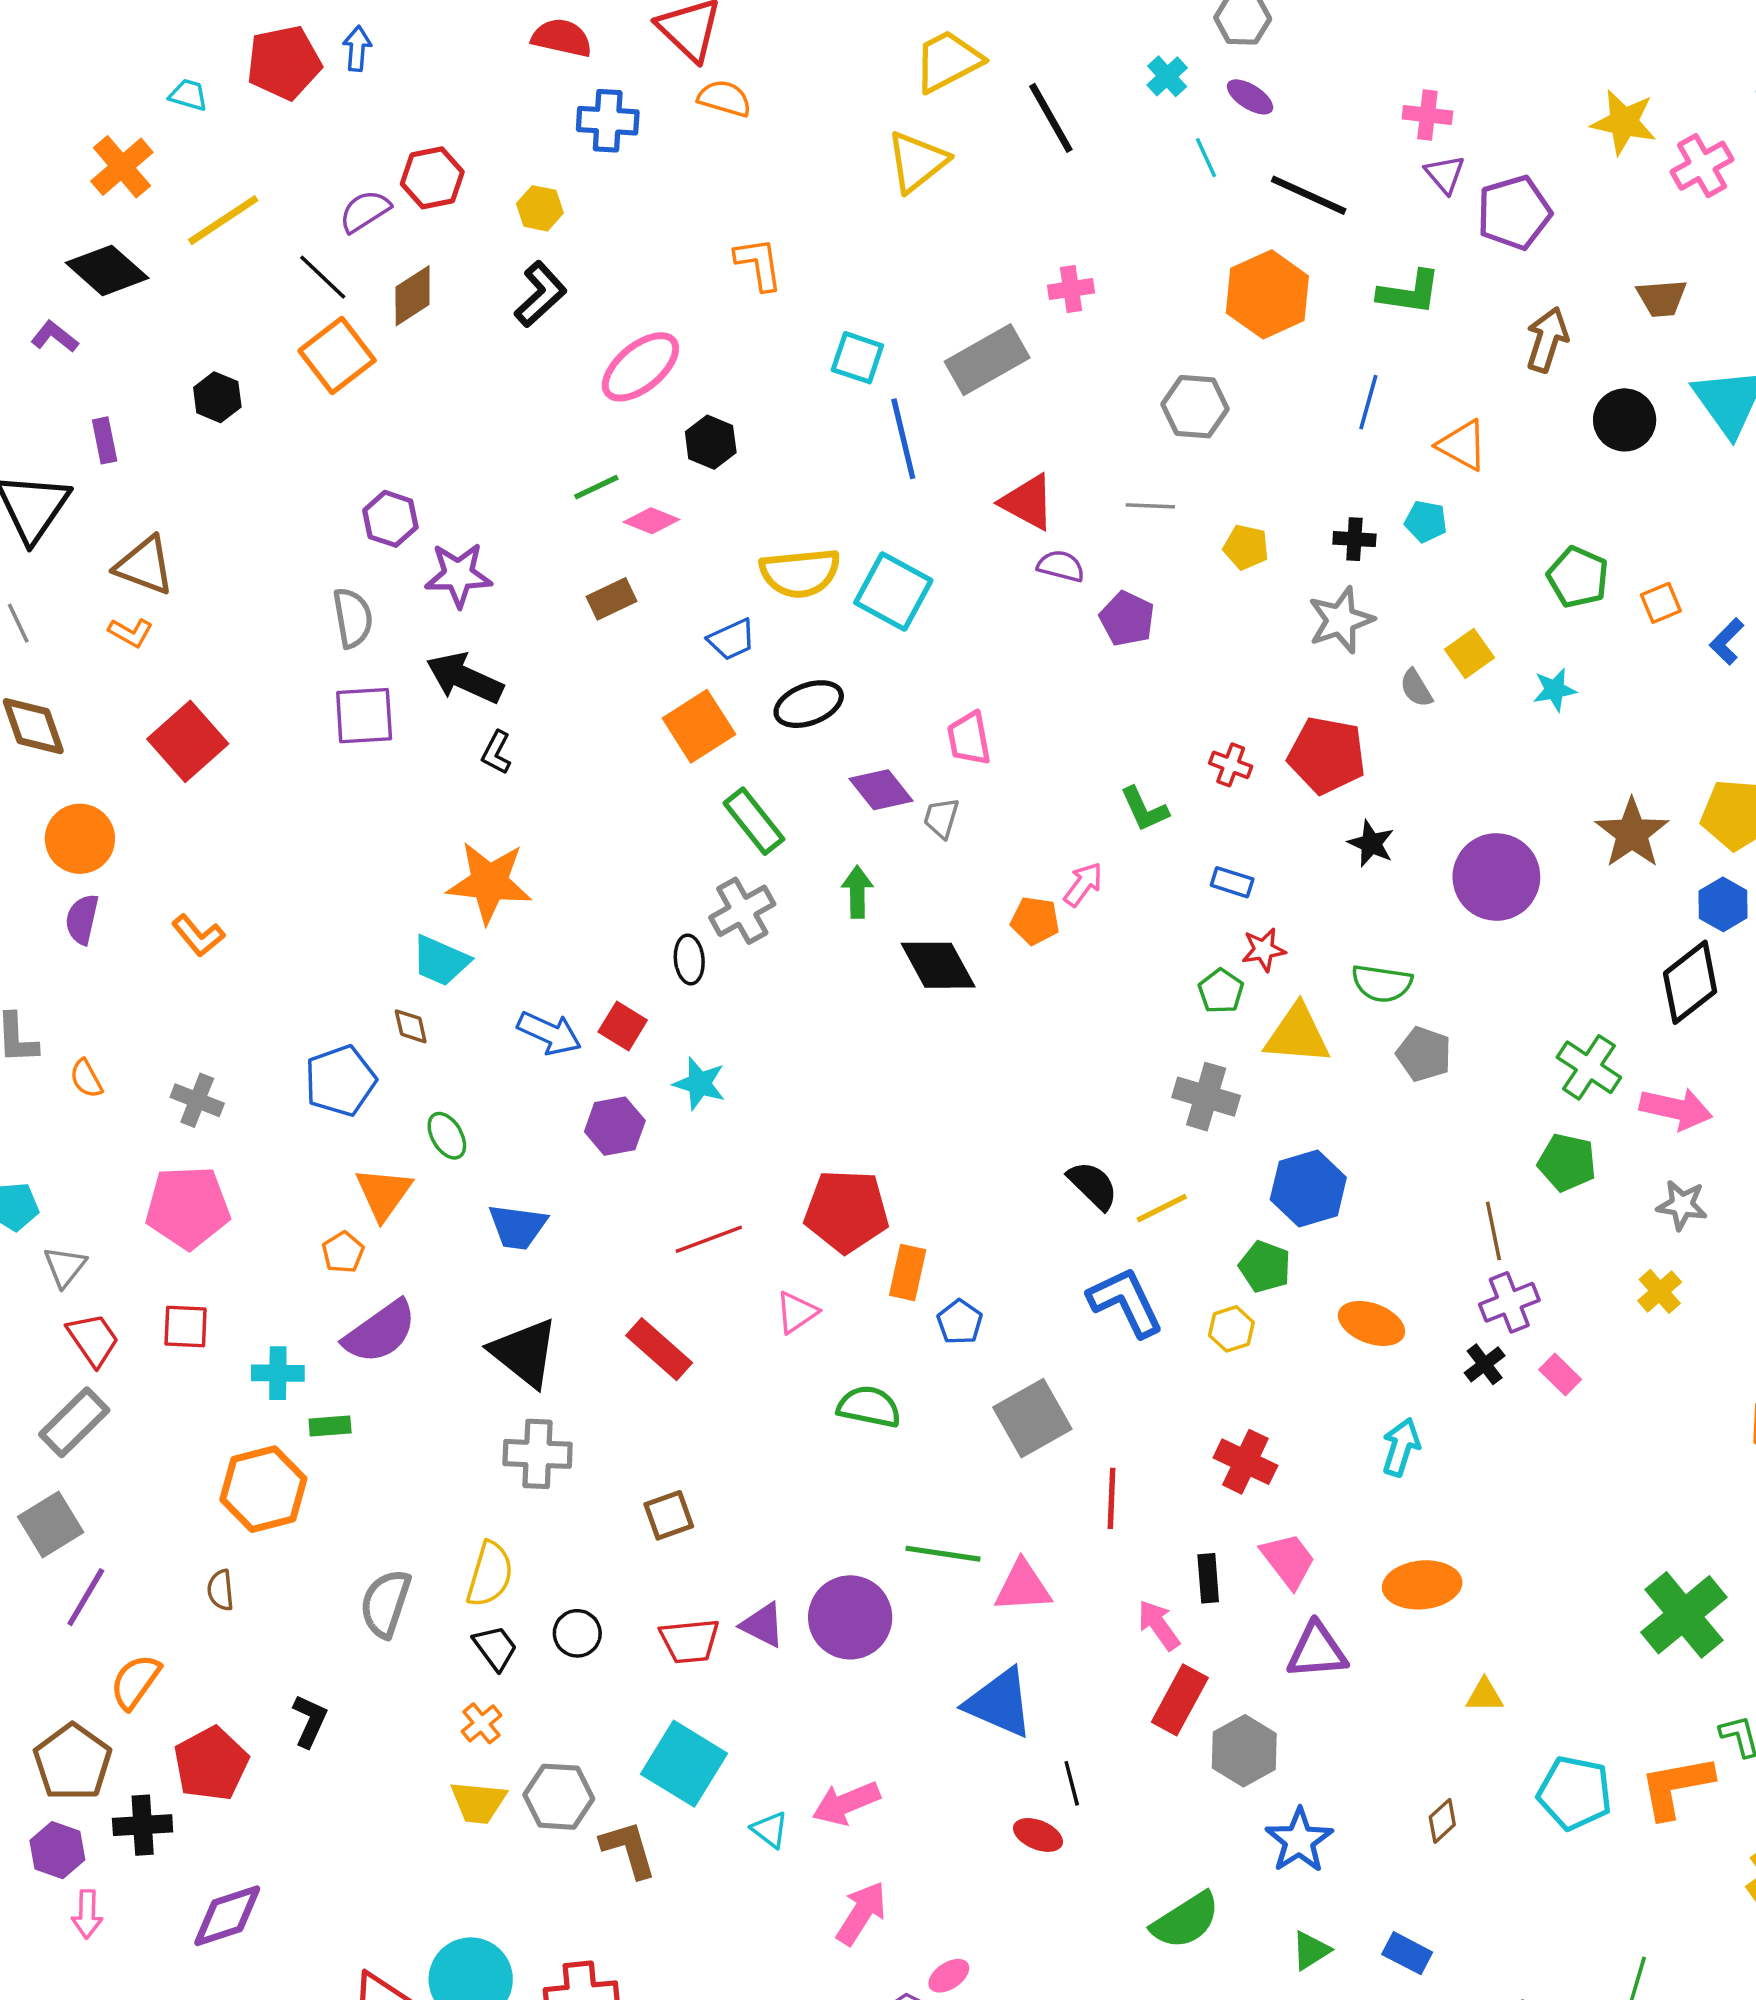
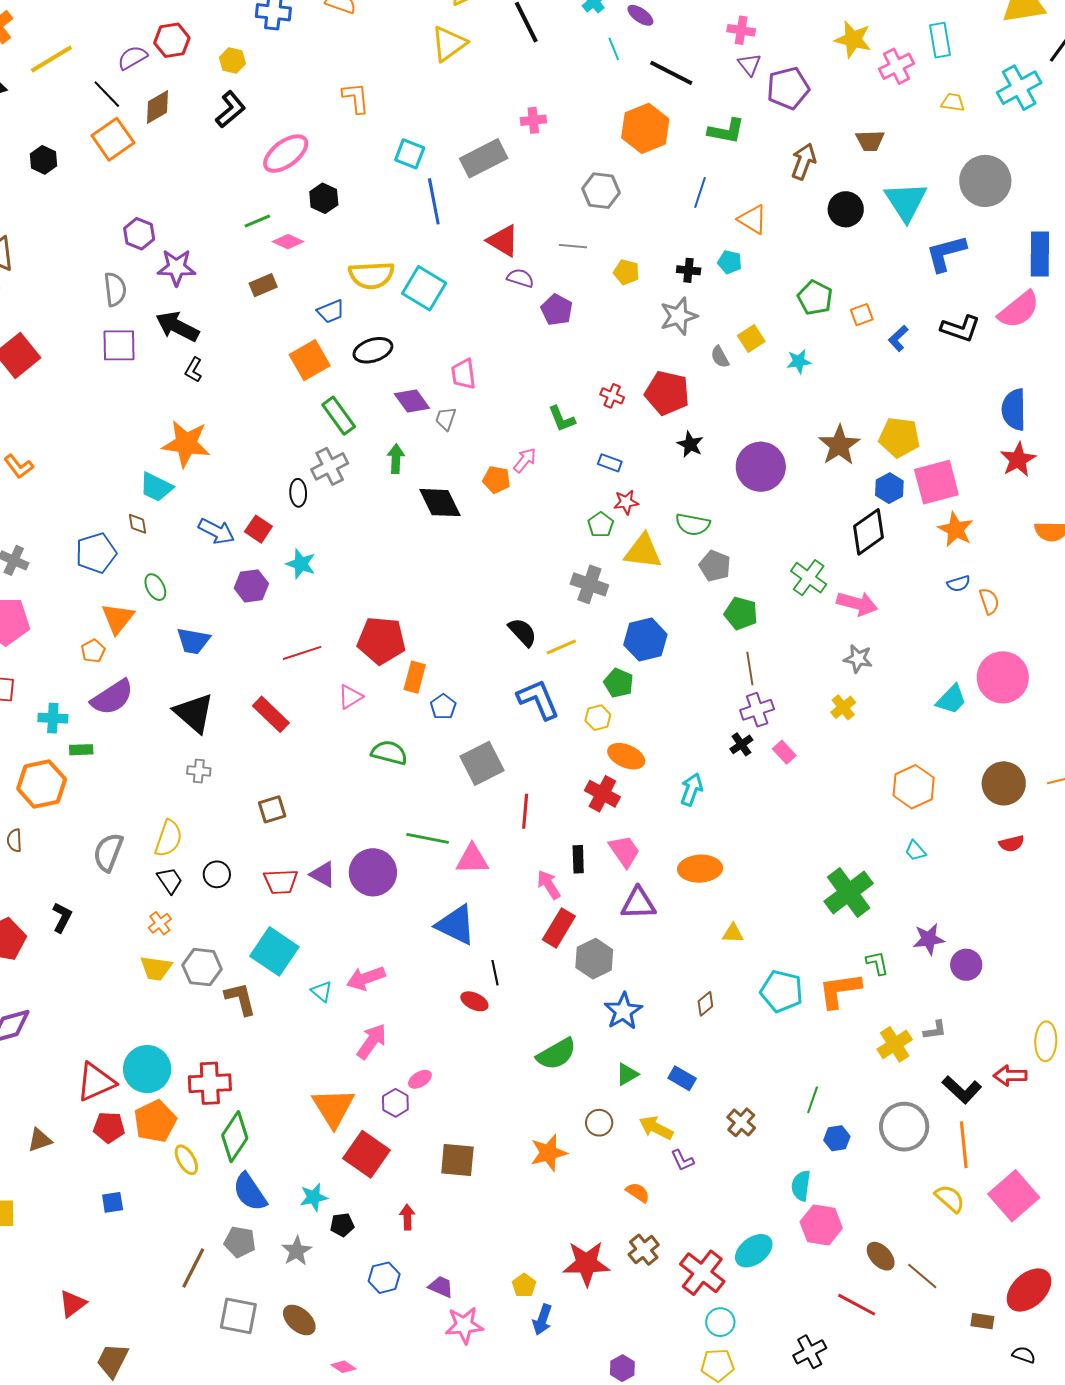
green pentagon: (1567, 1162) -> (741, 613), moved
orange ellipse: (1371, 1323) -> (626, 756), moved
gray cross: (538, 1454) -> (199, 771), size x0.6

